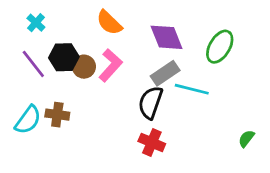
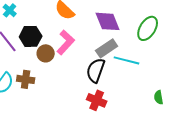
brown circle: (84, 67) -> (46, 53), moved
green semicircle: (246, 139) -> (159, 97), moved, turned -48

